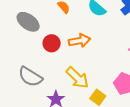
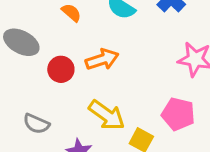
gray semicircle: (30, 77) -> (36, 124), size x0.7

